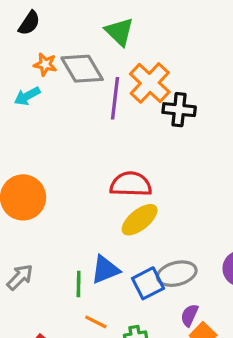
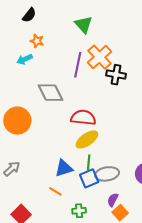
gray diamond: (82, 69) -> (51, 93), moved
green line: (79, 284) -> (89, 162), moved
orange line: (96, 322) -> (55, 191), moved

